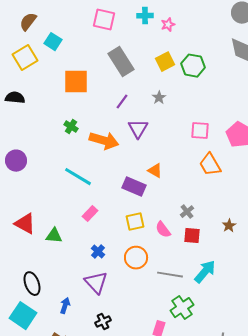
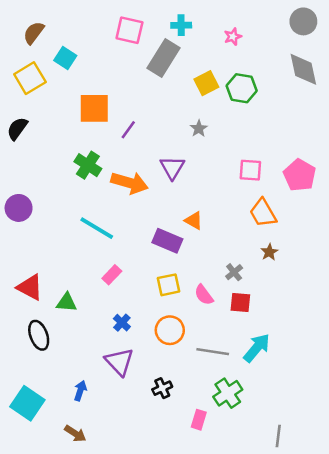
pink star: (168, 25) -> (233, 37), moved
gray rectangle: (121, 62) -> (163, 58), moved, turned 64
black semicircle: (15, 98) -> (17, 129), turned -60
purple line: (122, 102) -> (128, 130), moved
green cross: (71, 127) -> (88, 165), size x1.5
brown star: (229, 226) -> (269, 252), moved
black ellipse: (32, 284) -> (39, 335), moved
black cross: (103, 322) -> (162, 388), moved

